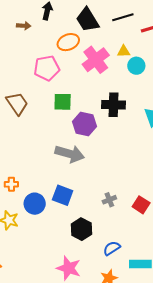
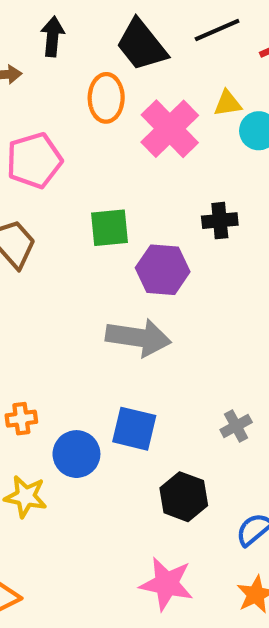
orange ellipse: (68, 42) -> (106, 98), turned -60
pink pentagon: (47, 68) -> (34, 160), moved
black cross: (113, 105) -> (220, 221), size x0.7

